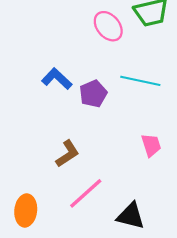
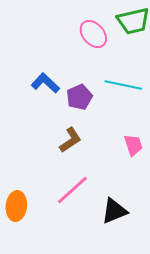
brown L-shape: (68, 154) -> (70, 140), moved
black triangle: (131, 216) -> (114, 211), turned -36

